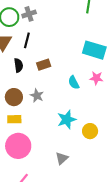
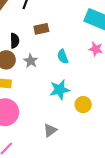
black semicircle: (19, 65) -> (15, 41), moved
cyan semicircle: (74, 83) -> (63, 57), moved

